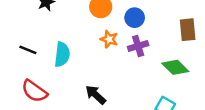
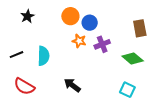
blue circle: (135, 18) -> (90, 23), moved
black line: (28, 50) -> (16, 55), turned -40

